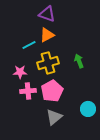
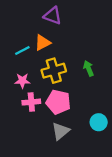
orange triangle: (47, 35) -> (43, 43), moved
cyan line: (29, 45) -> (22, 50), moved
pink pentagon: (52, 91) -> (58, 102), turned -30

